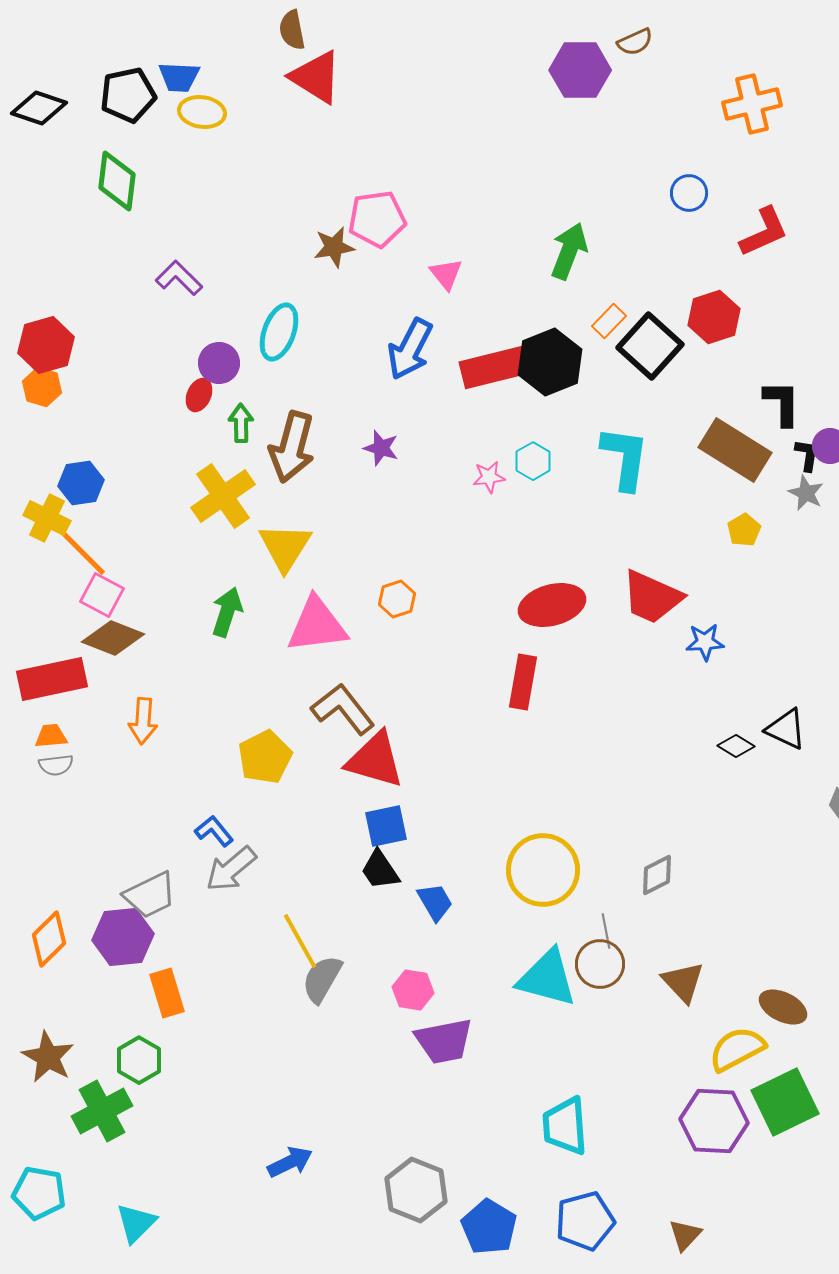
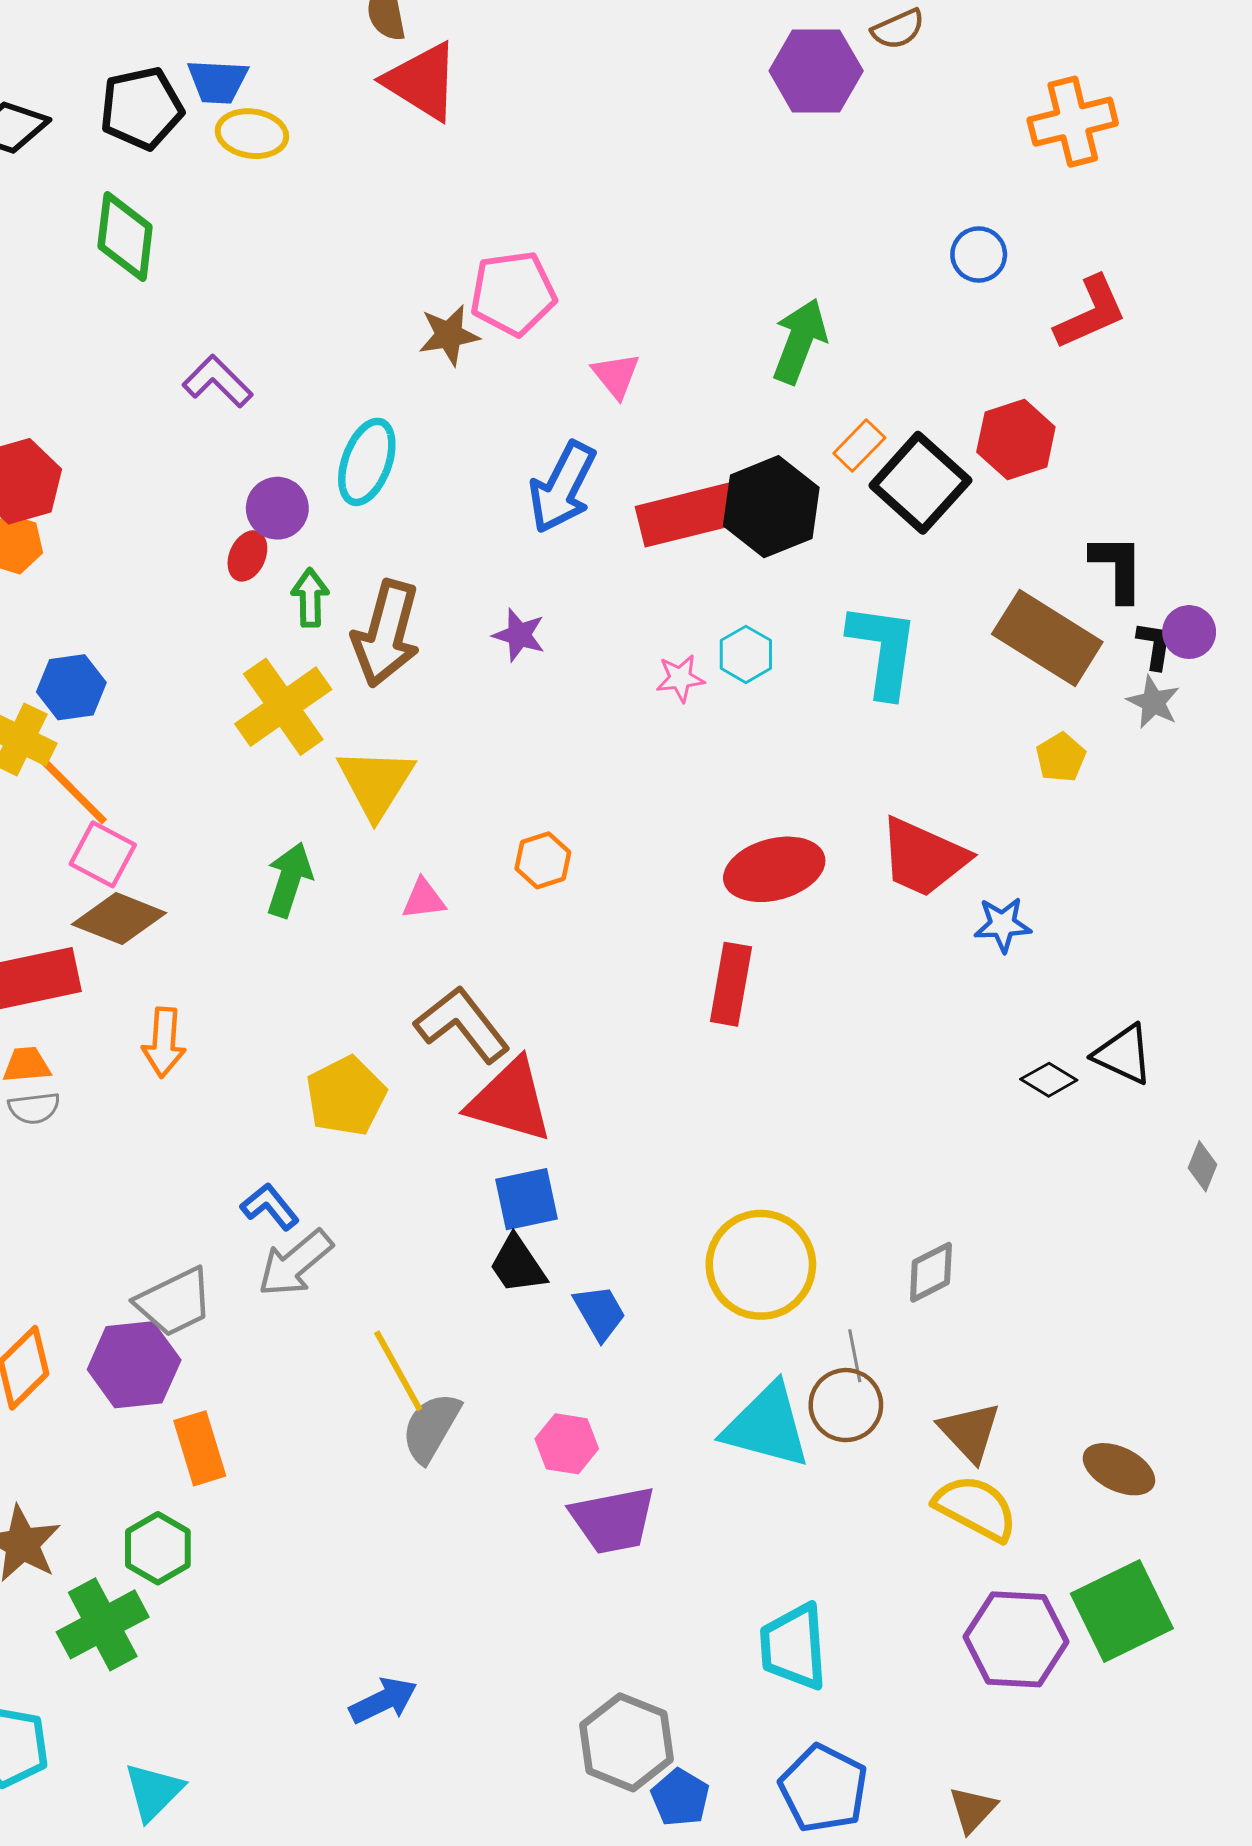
pink triangle: (317, 625) -> (424, 899), size x0.5
yellow semicircle: (737, 1049) -> (976, 1508), moved, turned 56
gray hexagon: (416, 1190) -> (626, 1742), moved
blue pentagon: (585, 1221) -> (823, 1789), turned -30
blue pentagon: (489, 1227) -> (680, 1798), size x0.7

